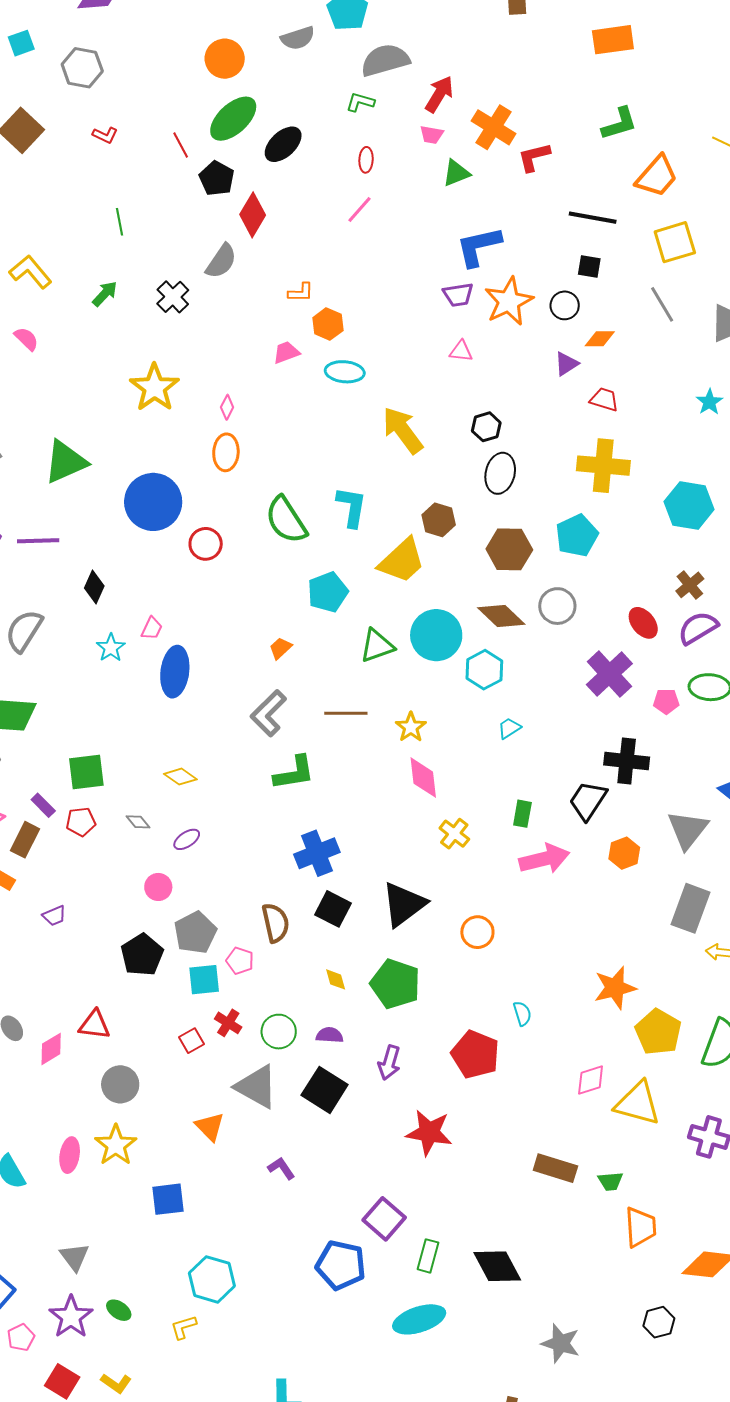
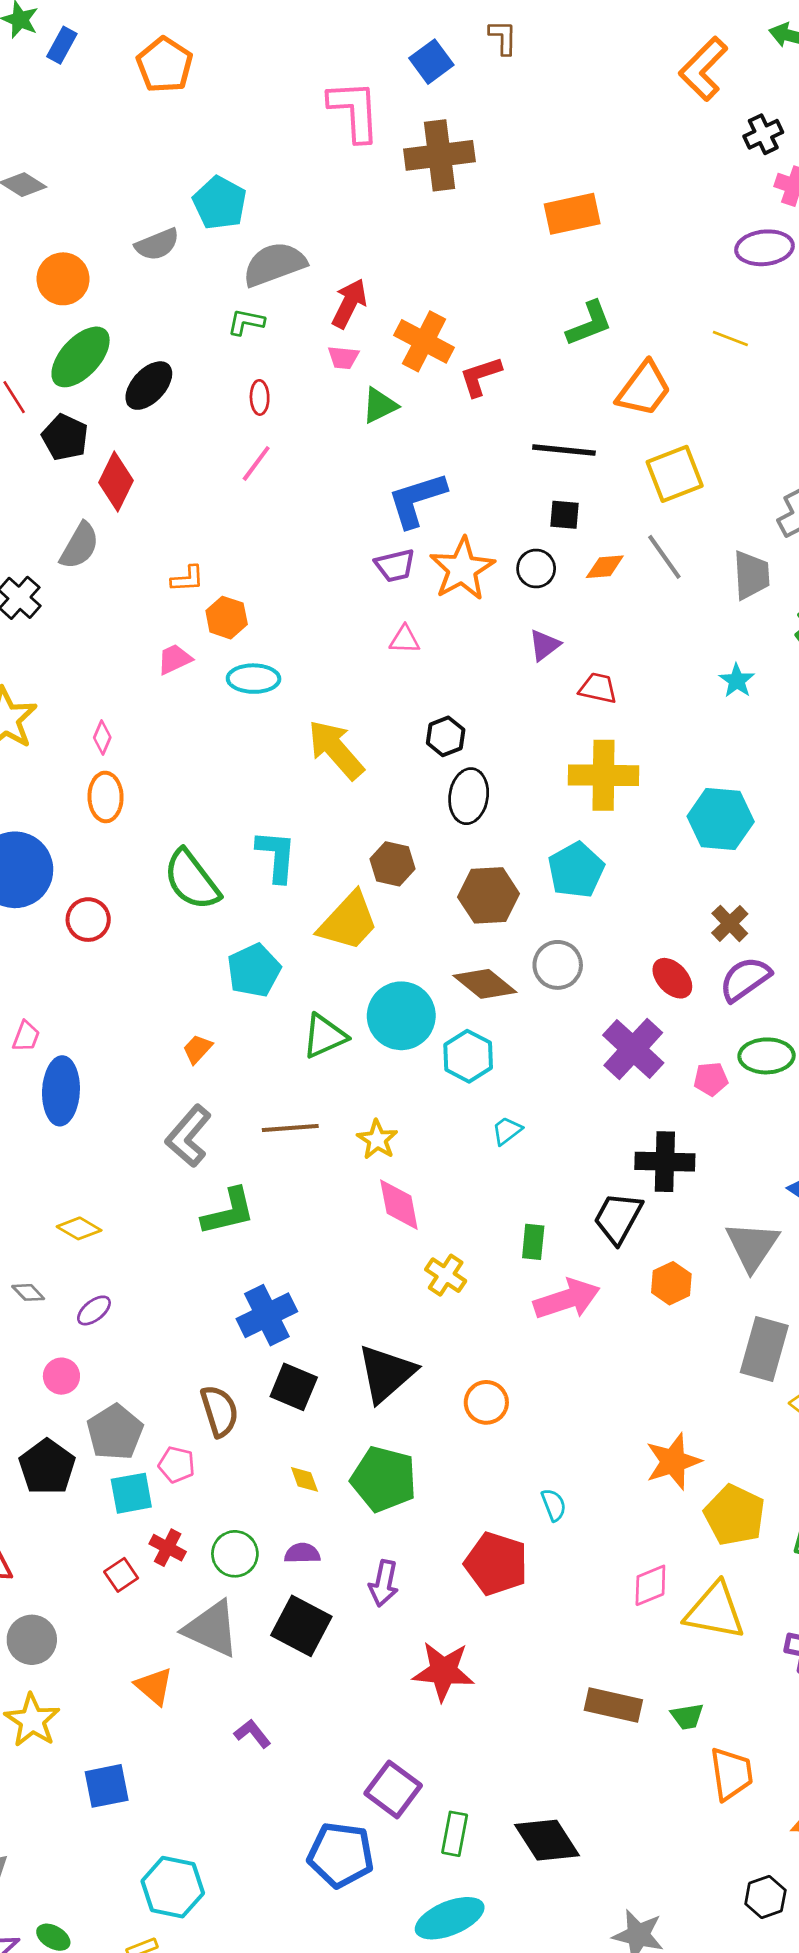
orange diamond: (600, 339) -> (605, 567), moved

